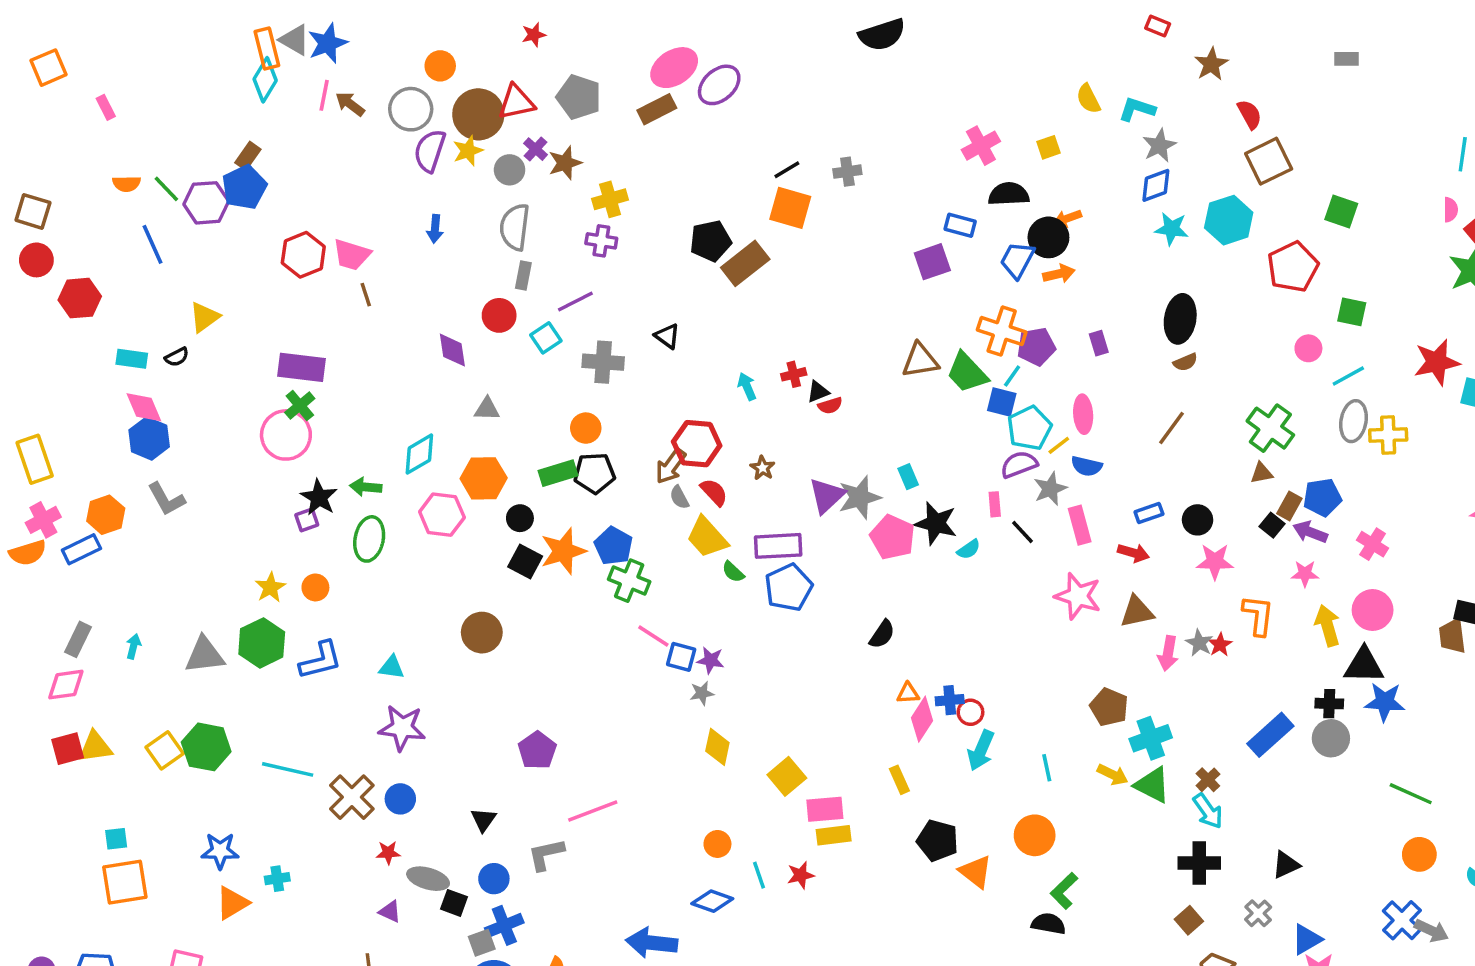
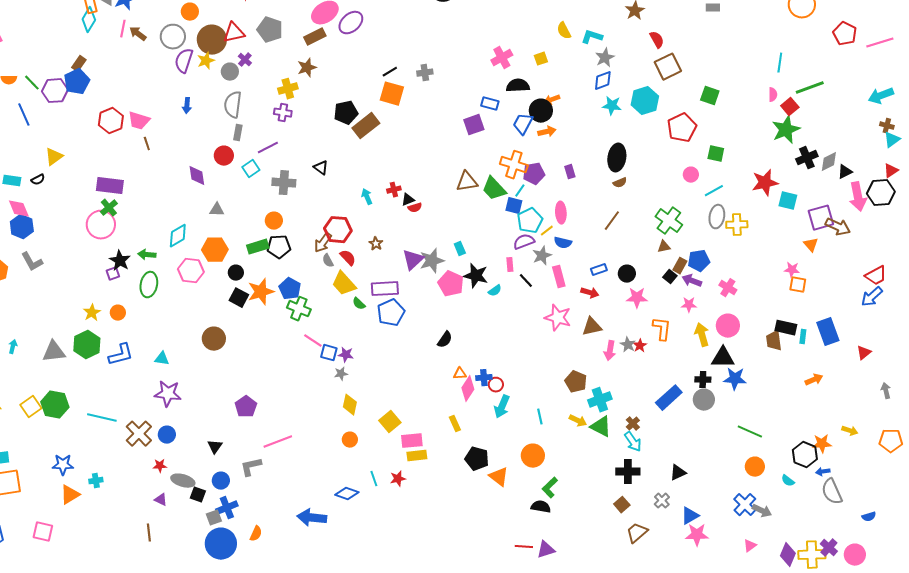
brown star: (565, 163) -> (307, 68), moved
orange circle: (717, 844) -> (350, 440), moved

